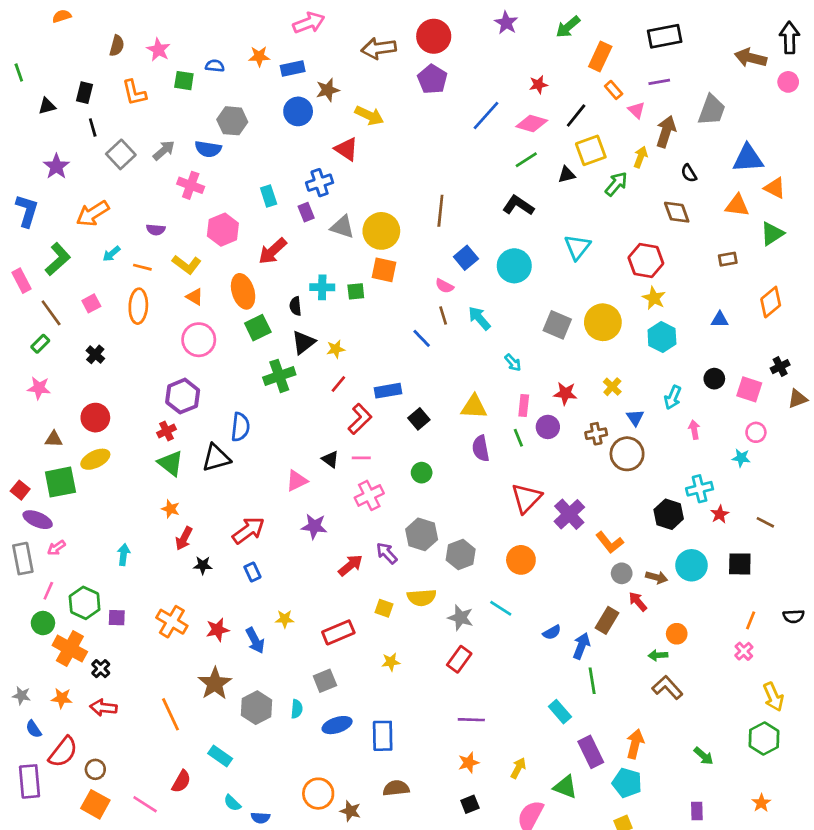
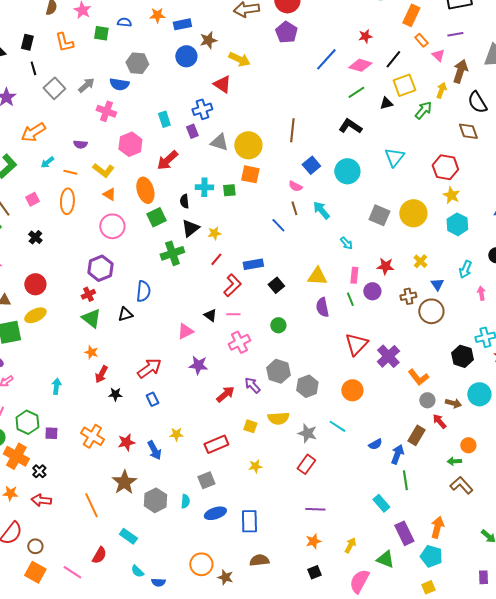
black semicircle: (689, 173) -> (477, 102), size x1.6
black triangle: (216, 458) -> (125, 314), size x0.7

